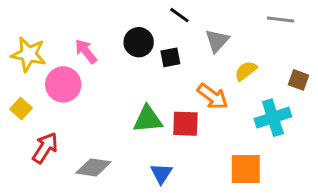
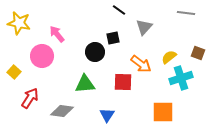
black circle: (139, 42) -> (95, 52), moved
yellow star: (29, 54) -> (19, 23), moved
yellow semicircle: (246, 71) -> (169, 57), moved
green triangle: (148, 119) -> (85, 84), moved

